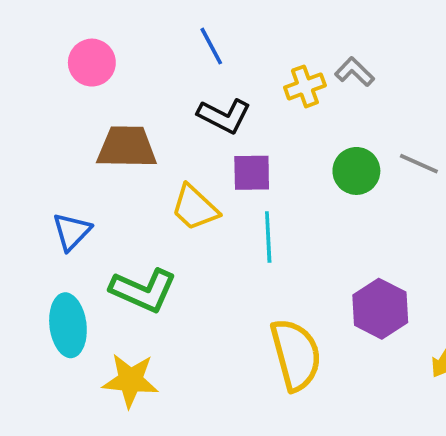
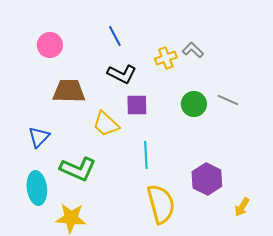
cyan line: (268, 237) -> (146, 155), moved

